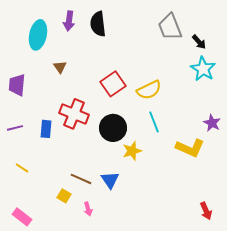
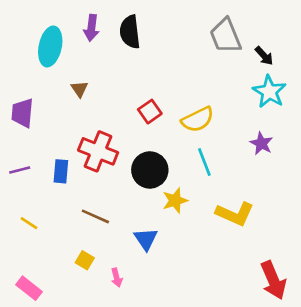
red square: (113, 84) -> (150, 112), size x0.7
purple star: (212, 123) -> (261, 143), moved
yellow L-shape: (190, 148) -> (235, 214), moved
brown line: (81, 179) -> (95, 216), moved
red arrow: (206, 211) -> (273, 280), size x1.6

